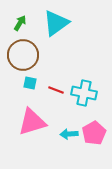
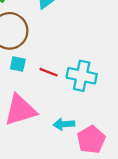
pink pentagon: (94, 133) -> (91, 140), moved

